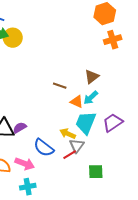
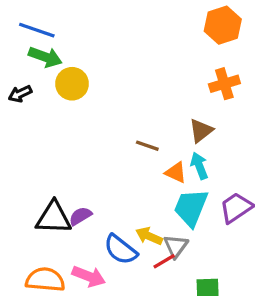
yellow circle: (13, 38) -> (72, 84), moved
orange cross: (113, 40) -> (224, 84), moved
cyan arrow: (91, 98) -> (199, 166), turned 112
yellow arrow: (68, 134) -> (149, 236), moved

